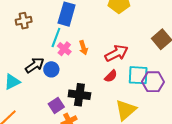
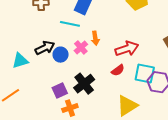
cyan line: (56, 38) -> (70, 24), turned 72
pink cross: (64, 49) -> (81, 47), moved
black cross: (79, 95) -> (84, 84), turned 35

